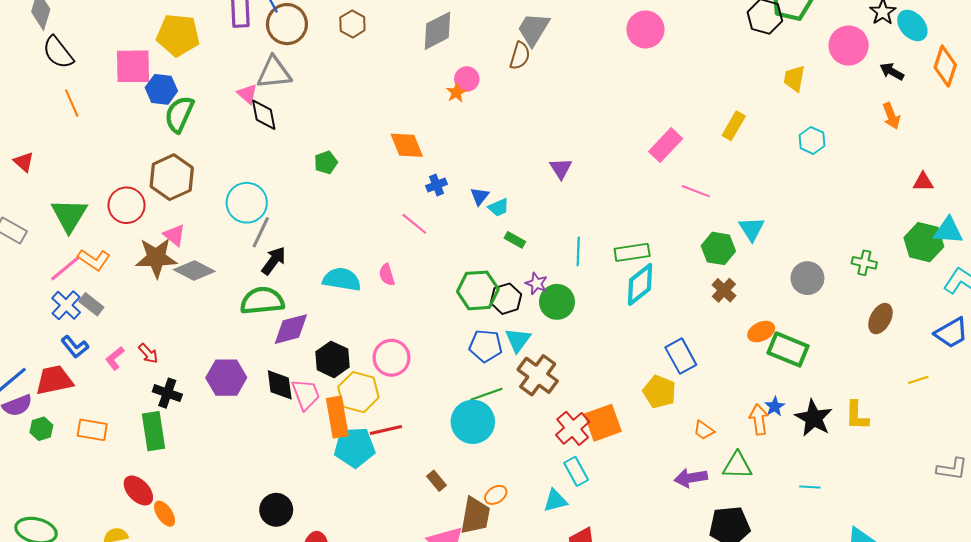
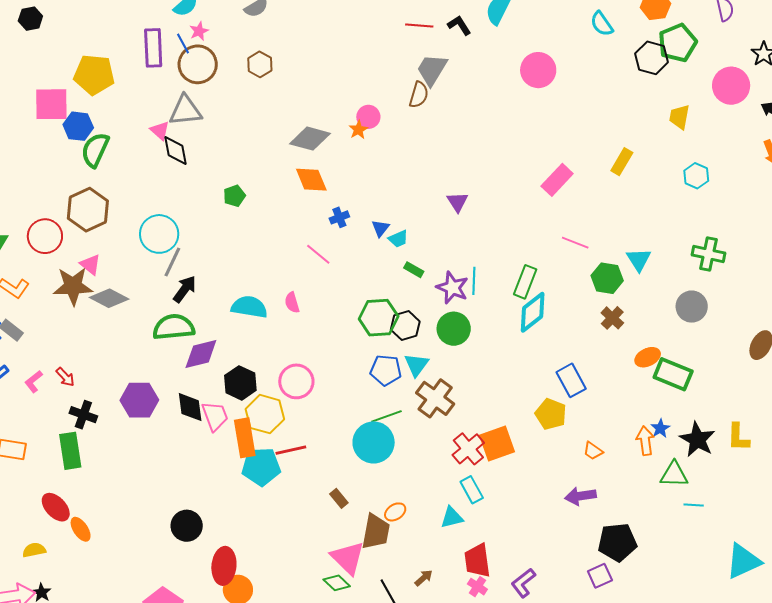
gray diamond: (438, 31) -> (310, 139), moved, turned 42
pink line: (696, 191) -> (575, 243), moved
green rectangle: (632, 252) -> (525, 282), turned -60
green cross: (864, 263) -> (709, 254), moved, size x1.4
purple star: (536, 283) -> (452, 288), moved, size x1.5
green triangle: (737, 466) -> (674, 474), moved

